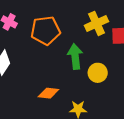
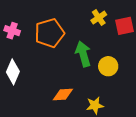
yellow cross: (96, 23) -> (99, 18), size x0.7

